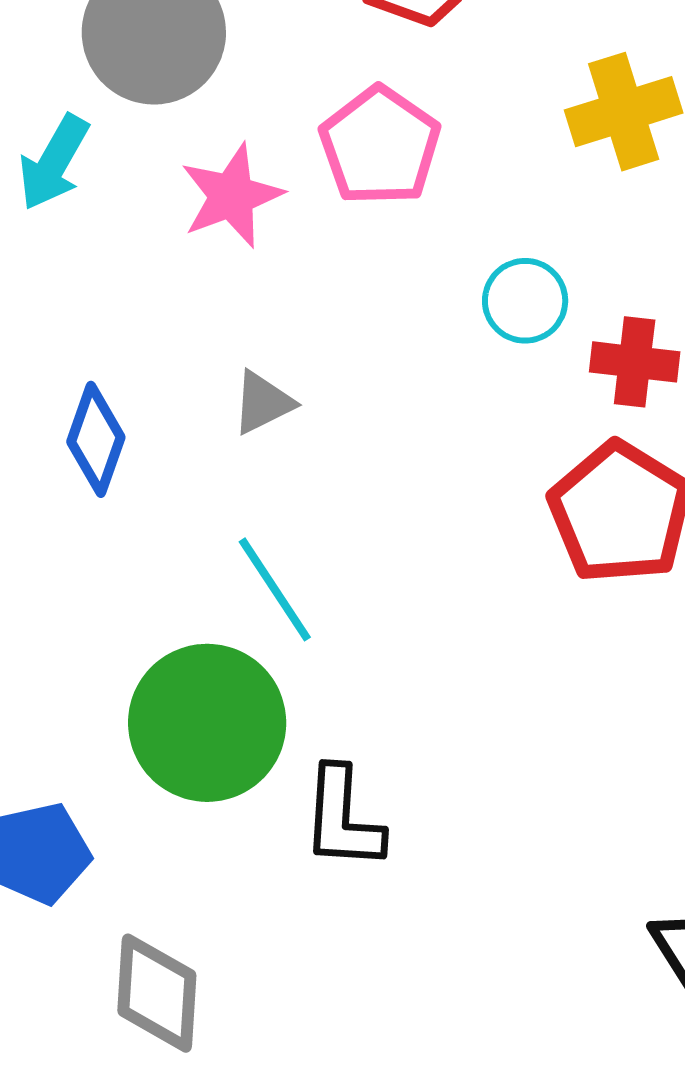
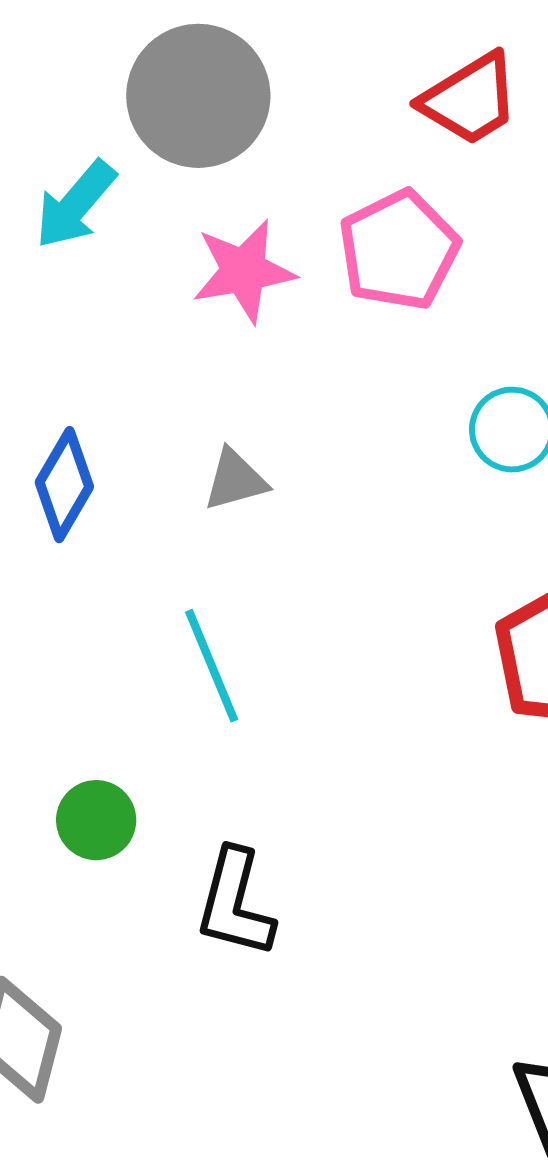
green circle: (207, 723) -> (96, 820), moved, size x0.5

